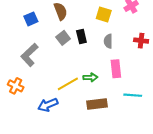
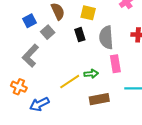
yellow square: (104, 15) -> (88, 13), moved
gray square: (63, 38) -> (48, 32), moved
gray semicircle: (108, 41) -> (106, 37), size x1.6
blue arrow: (48, 105) -> (39, 104), moved

